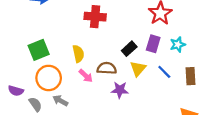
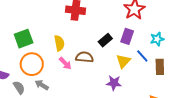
cyan star: (178, 44) -> (157, 39), moved
yellow triangle: (138, 69) -> (123, 61), moved
blue line: (164, 72) -> (142, 56), moved
purple star: (120, 90) -> (114, 83), moved

